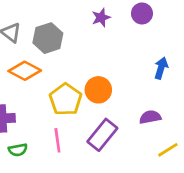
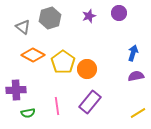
gray hexagon: (48, 38) -> (50, 18), moved
yellow pentagon: (66, 99) -> (63, 62), moved
purple semicircle: (150, 117) -> (136, 76), moved

